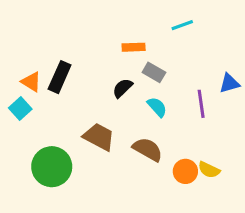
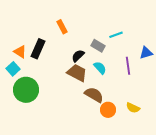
cyan line: (182, 25) -> (116, 35), moved
orange rectangle: (134, 47) -> (62, 27), moved, turned 64
brown trapezoid: (99, 137) -> (77, 73), moved
green circle: (52, 167) -> (26, 90), moved
orange circle: (185, 171) -> (108, 110), moved

